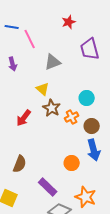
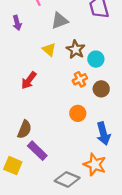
brown star: (52, 108) -> (76, 49), moved
blue arrow: (94, 150) -> (103, 134), moved
orange circle: (72, 163) -> (78, 113), moved
purple rectangle: (48, 187) -> (37, 151), moved

